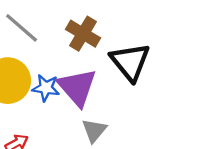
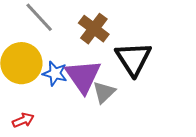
gray triangle: (94, 130) -> (104, 92), moved

